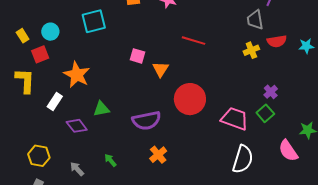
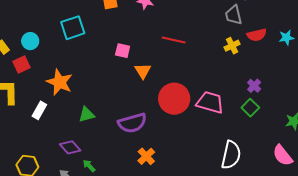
pink square: (138, 56) -> (123, 51), moved
pink trapezoid: (235, 119) -> (210, 102), moved
purple diamond: (77, 126) -> (70, 147), moved
pink semicircle: (288, 151) -> (283, 155), moved
green arrow: (110, 160) -> (89, 166), moved

